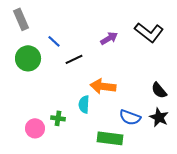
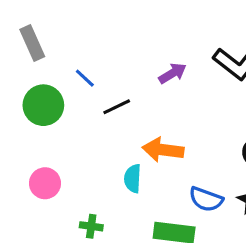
green cross: (58, 118) -> (91, 226), moved
pink circle: (35, 128) -> (45, 183), moved

